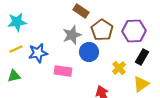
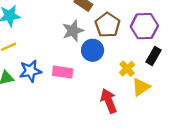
blue star: (38, 53) -> (30, 71), moved
yellow triangle: (141, 84) -> (141, 87), moved

